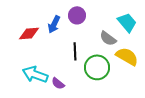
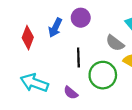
red diamond: (29, 33) -> (28, 38), turned -65
purple semicircle: (58, 83) -> (71, 93), moved

